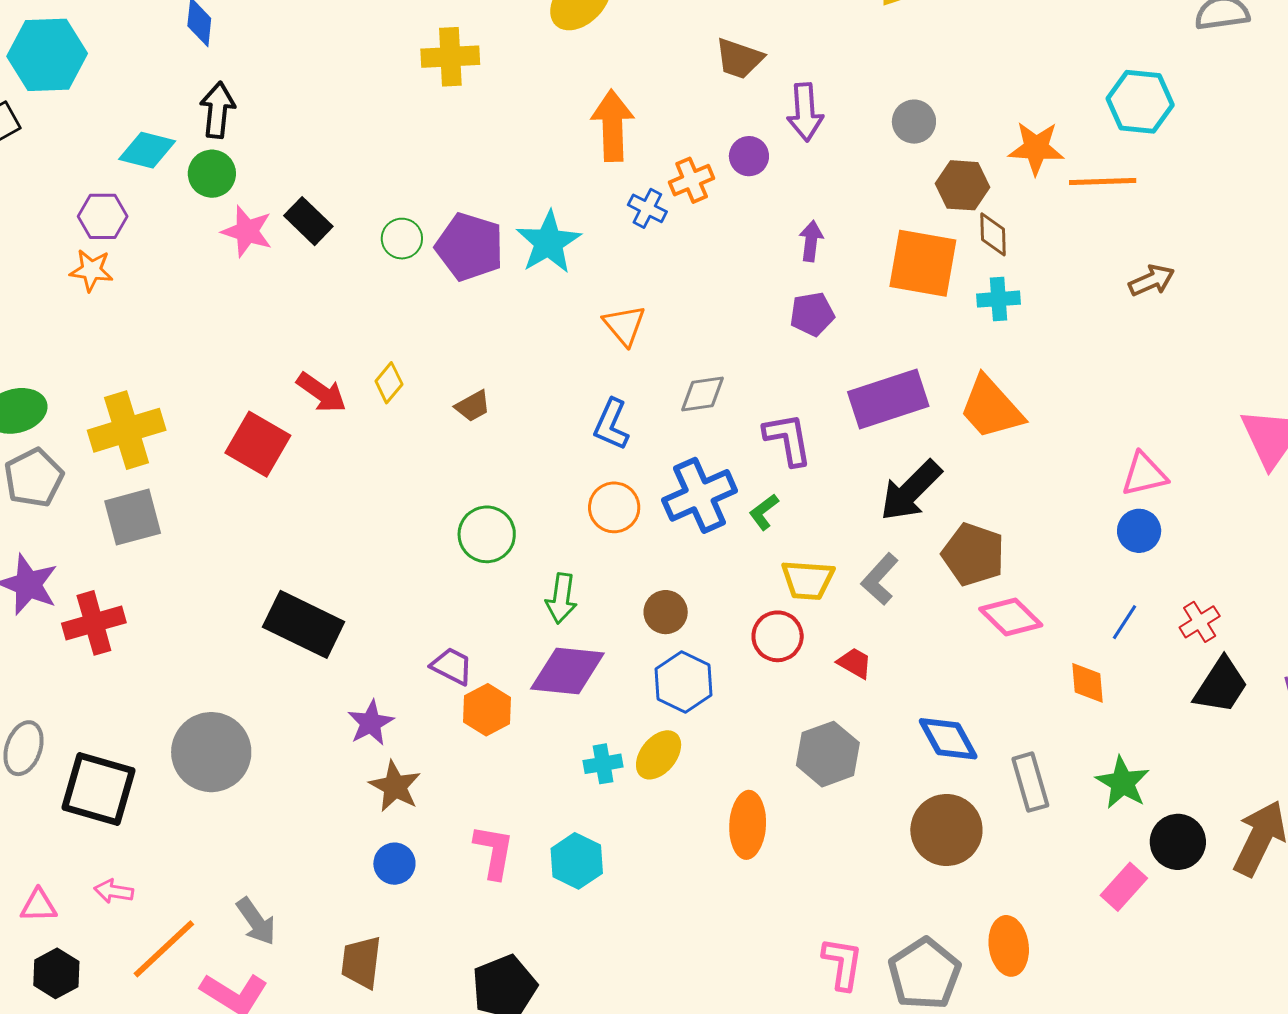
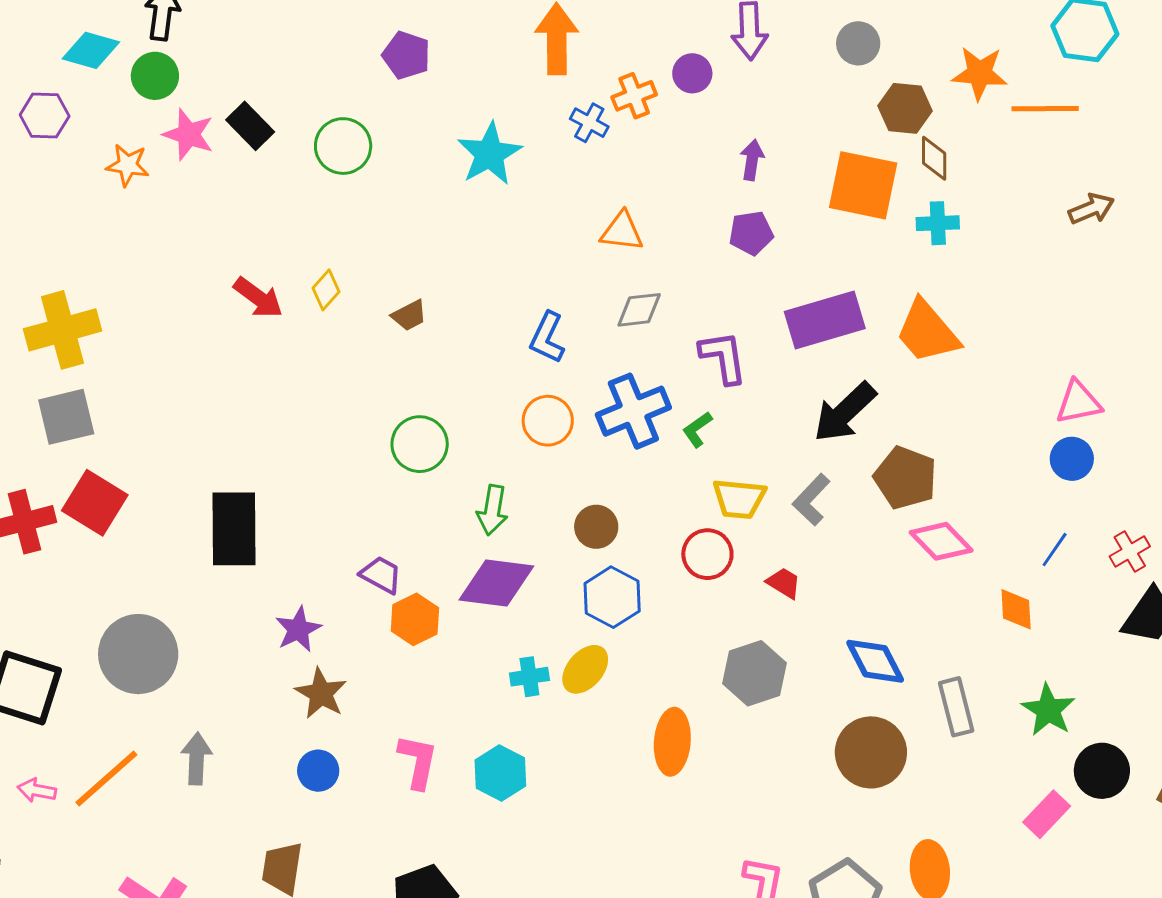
green circle: (402, 239) -> (343, 146), size x1.4
purple pentagon: (470, 247) -> (406, 55), moved, size x0.7
orange star: (91, 270) -> (128, 165), moved
orange triangle: (624, 325) -> (622, 231), moved, turned -45
red square: (258, 444) -> (95, 503), moved
black rectangle: (304, 624) -> (234, 529), turned 62
gray arrow: (256, 921) -> (197, 759), moved, turned -144
orange line: (164, 949) -> (106, 778), moved

